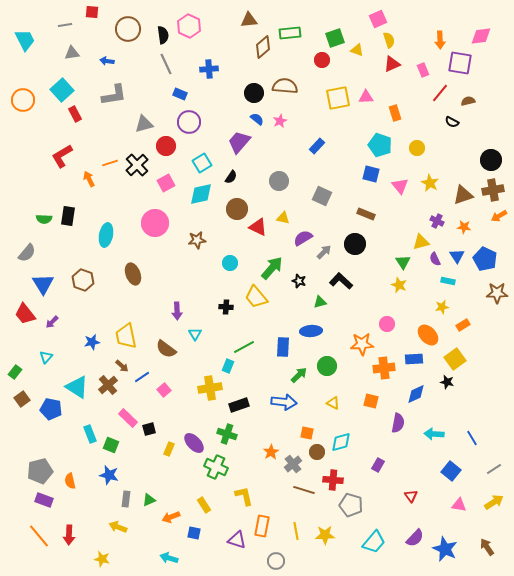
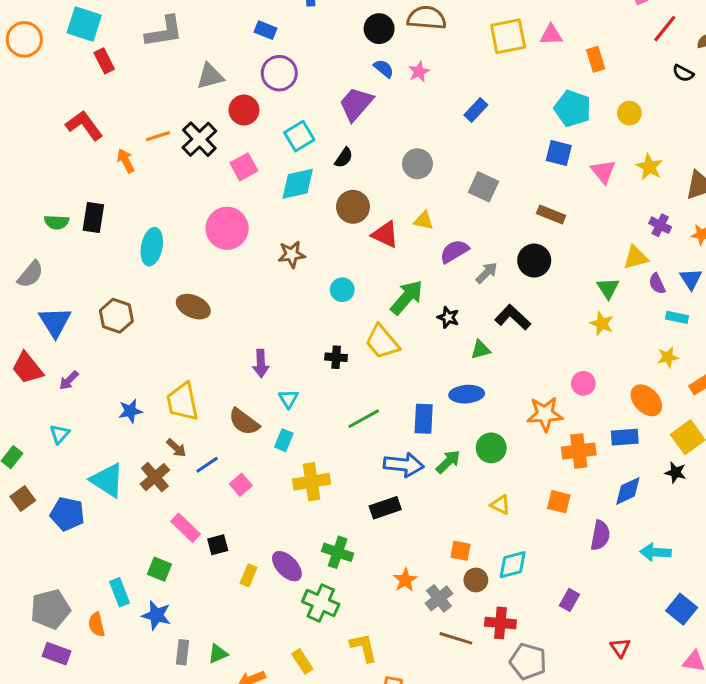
cyan square: (62, 90) -> (84, 24), turned -30
red L-shape: (62, 156) -> (84, 125), turned 85
brown ellipse: (133, 274) -> (193, 307), turned -45
cyan rectangle: (228, 366) -> (284, 440), moved
blue arrow: (284, 402) -> (404, 465), moved
black rectangle: (239, 405) -> (385, 508), moved
cyan rectangle: (90, 434) -> (120, 592), moved

